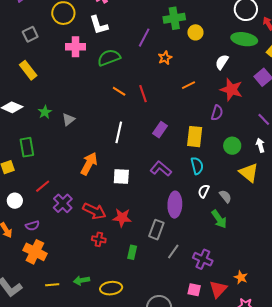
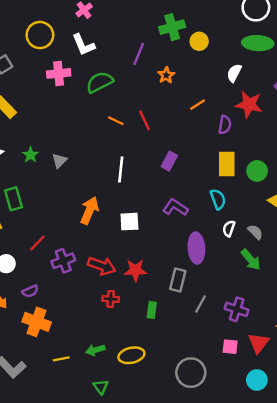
purple semicircle: (217, 113) -> (225, 125), moved
yellow rectangle: (195, 137) -> (227, 164), moved
purple cross: (63, 203) -> (63, 261), turned 30

